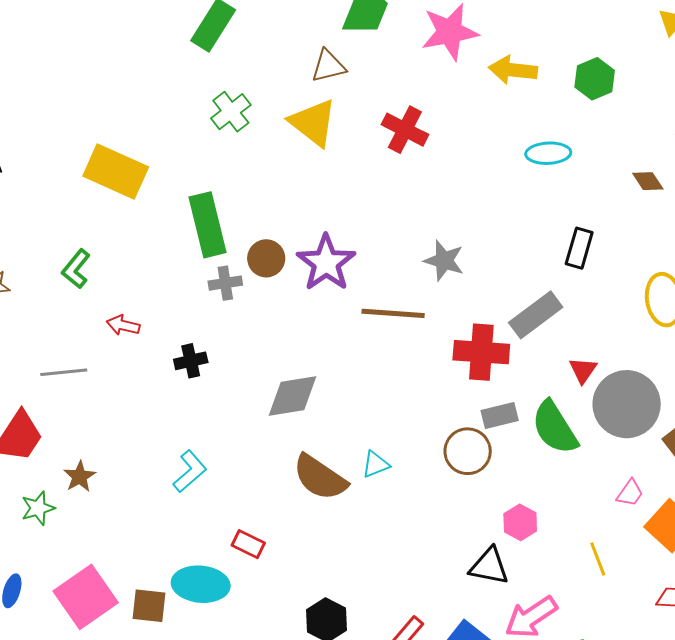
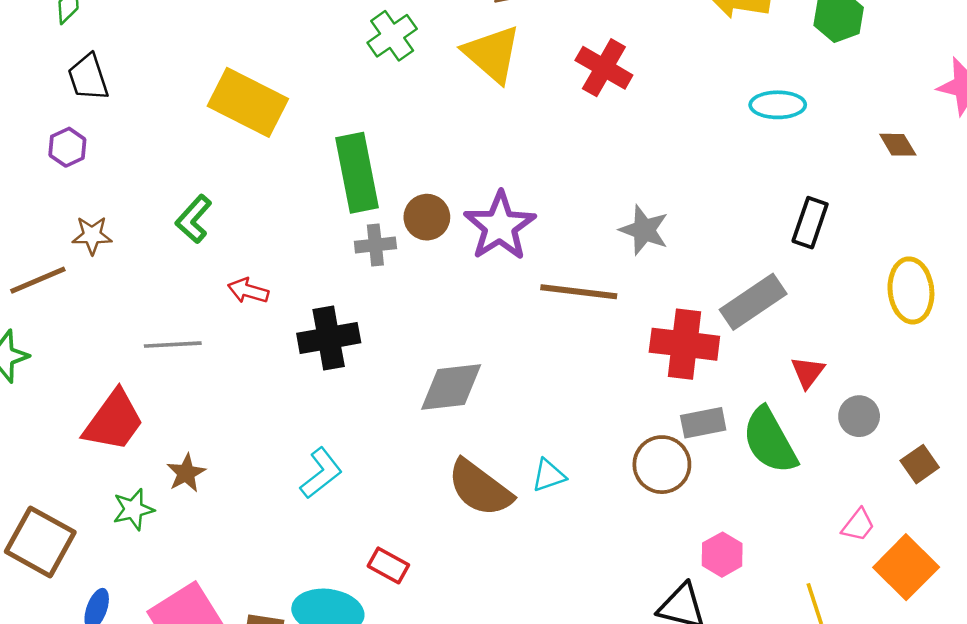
black cross: (191, 361) -> (329, 338), size x1.5
gray circle: (627, 404) -> (859, 416), size x0.5

